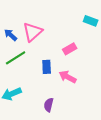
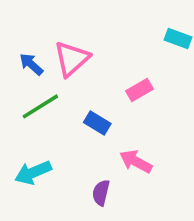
blue rectangle: (47, 67) -> (97, 123), turned -56
pink arrow: (68, 77) -> (136, 162), moved

